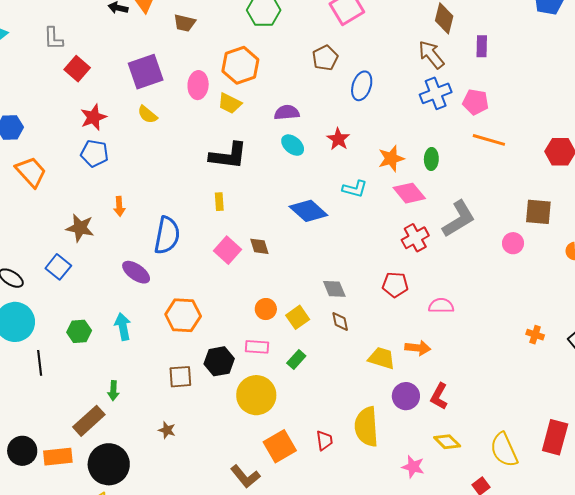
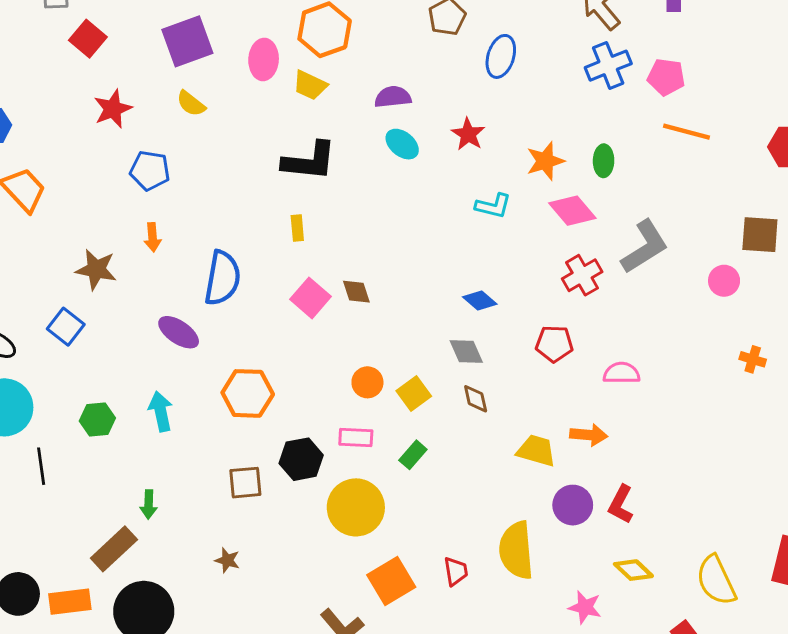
blue pentagon: (95, 153) -> (150, 171), moved
blue diamond: (308, 211) -> (480, 301), moved, size x0.6
orange cross: (535, 335) -> (753, 359), moved

